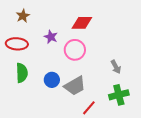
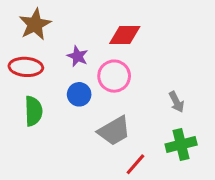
brown star: (23, 16) -> (35, 24), size x1.5
blue circle: (52, 80) -> (79, 94), moved

